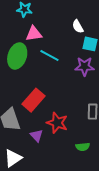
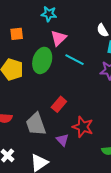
pink triangle: (34, 34) -> (59, 38), turned -36
red rectangle: (33, 100) -> (59, 104), size x0.7

